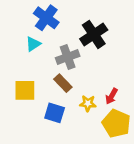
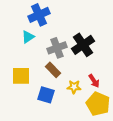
blue cross: (46, 18) -> (39, 15), turned 30
black cross: (94, 34) -> (83, 45), moved
red arrow: (112, 96) -> (94, 81), turned -64

